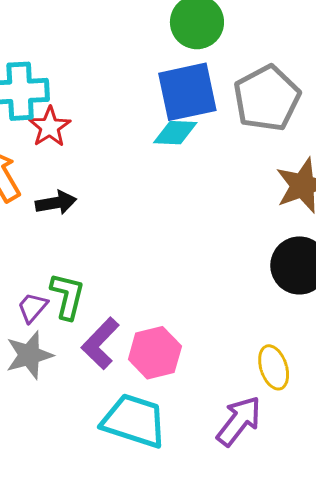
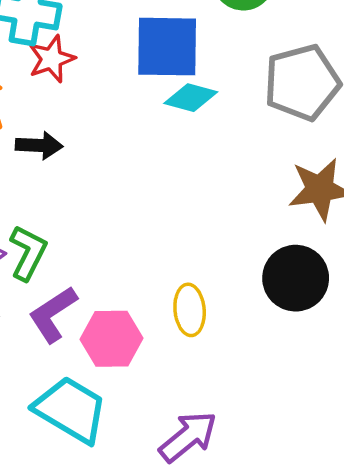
blue square: (187, 92) -> (167, 47), moved
yellow ellipse: (274, 367) -> (190, 310), moved

